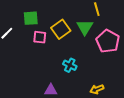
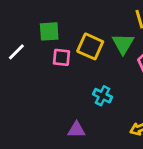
yellow square: (61, 29) -> (90, 46), turned -30

